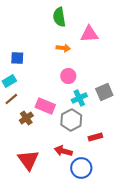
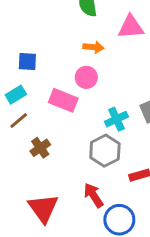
pink circle: (68, 76) -> (86, 77), moved
pink rectangle: (45, 106) -> (63, 100), moved
red arrow: (63, 151) -> (93, 195), turned 42

